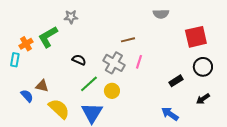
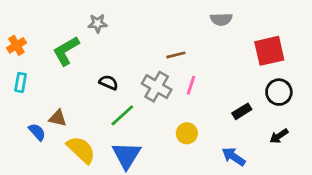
orange cross: (26, 44) -> (16, 45), moved
yellow circle: (112, 91) -> (187, 133), moved

